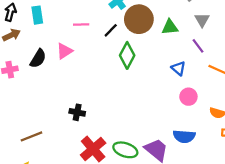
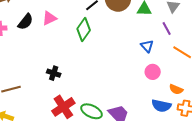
green diamond: (127, 55) -> (84, 29), moved
blue semicircle: (184, 136) -> (161, 106), moved

